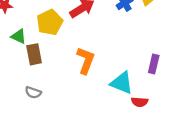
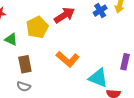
brown rectangle: (34, 54) -> (25, 64), moved
orange L-shape: (86, 60) -> (68, 59), turned 110

